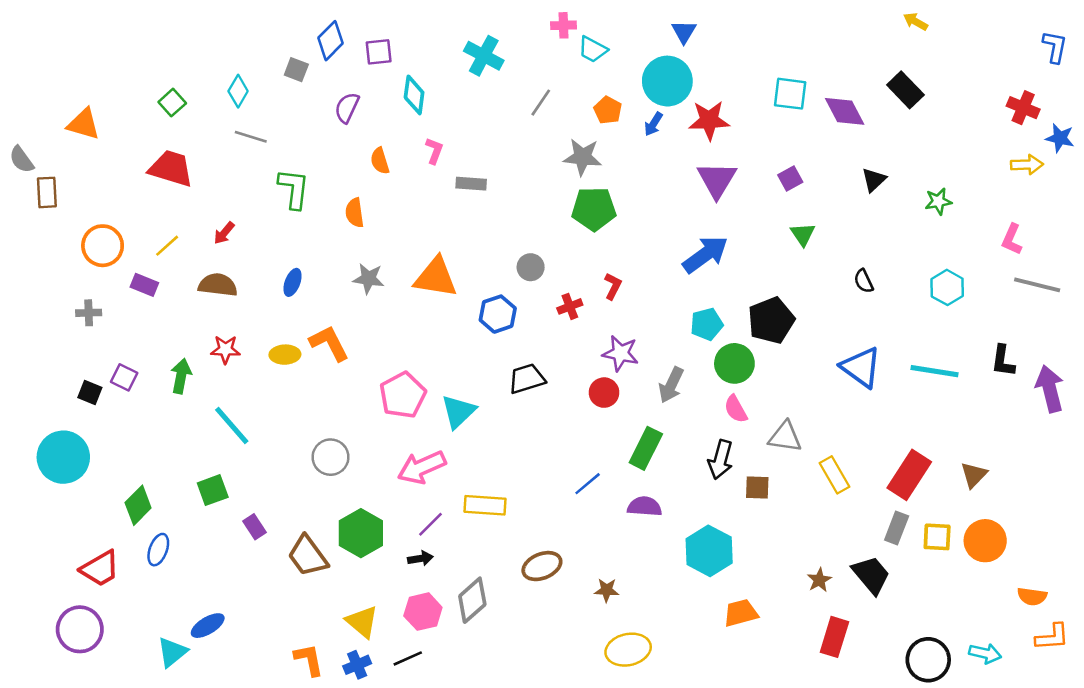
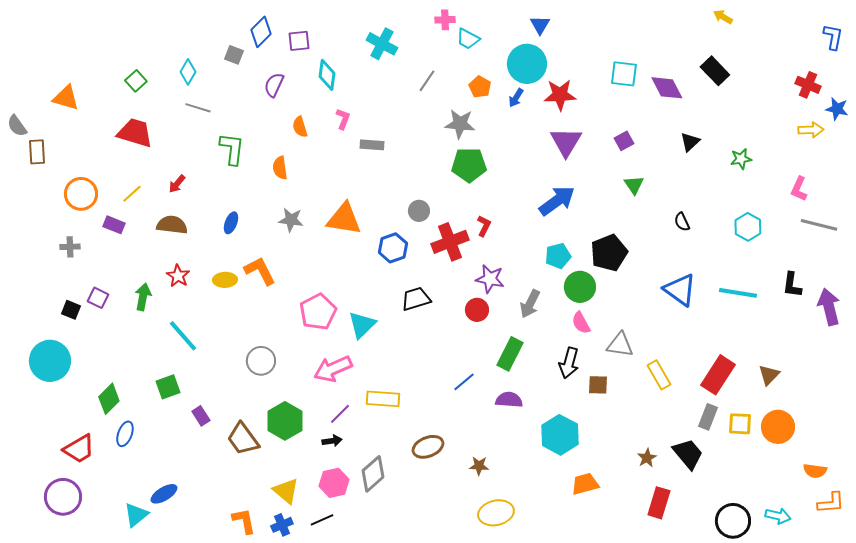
red cross: (570, 306) -> (450, 242), size x1.8
red star: (225, 349) -> (178, 276), turned 30

